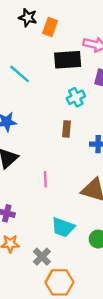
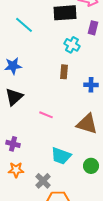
cyan cross: (76, 97) -> (72, 45), turned -35
pink line: (45, 179) -> (46, 115), turned -64

